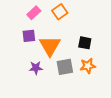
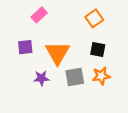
orange square: (60, 12) -> (94, 18), moved
purple square: (29, 36) -> (25, 47), moved

